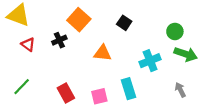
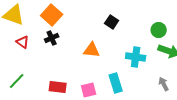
orange square: (79, 20) -> (52, 15), moved
cyan cross: (150, 61) -> (136, 57), turned 30
red rectangle: (66, 93) -> (58, 87), turned -54

